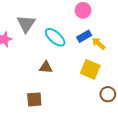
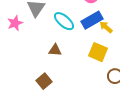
blue rectangle: (84, 36) -> (92, 20), size x1.5
brown square: (34, 99) -> (44, 81), turned -35

